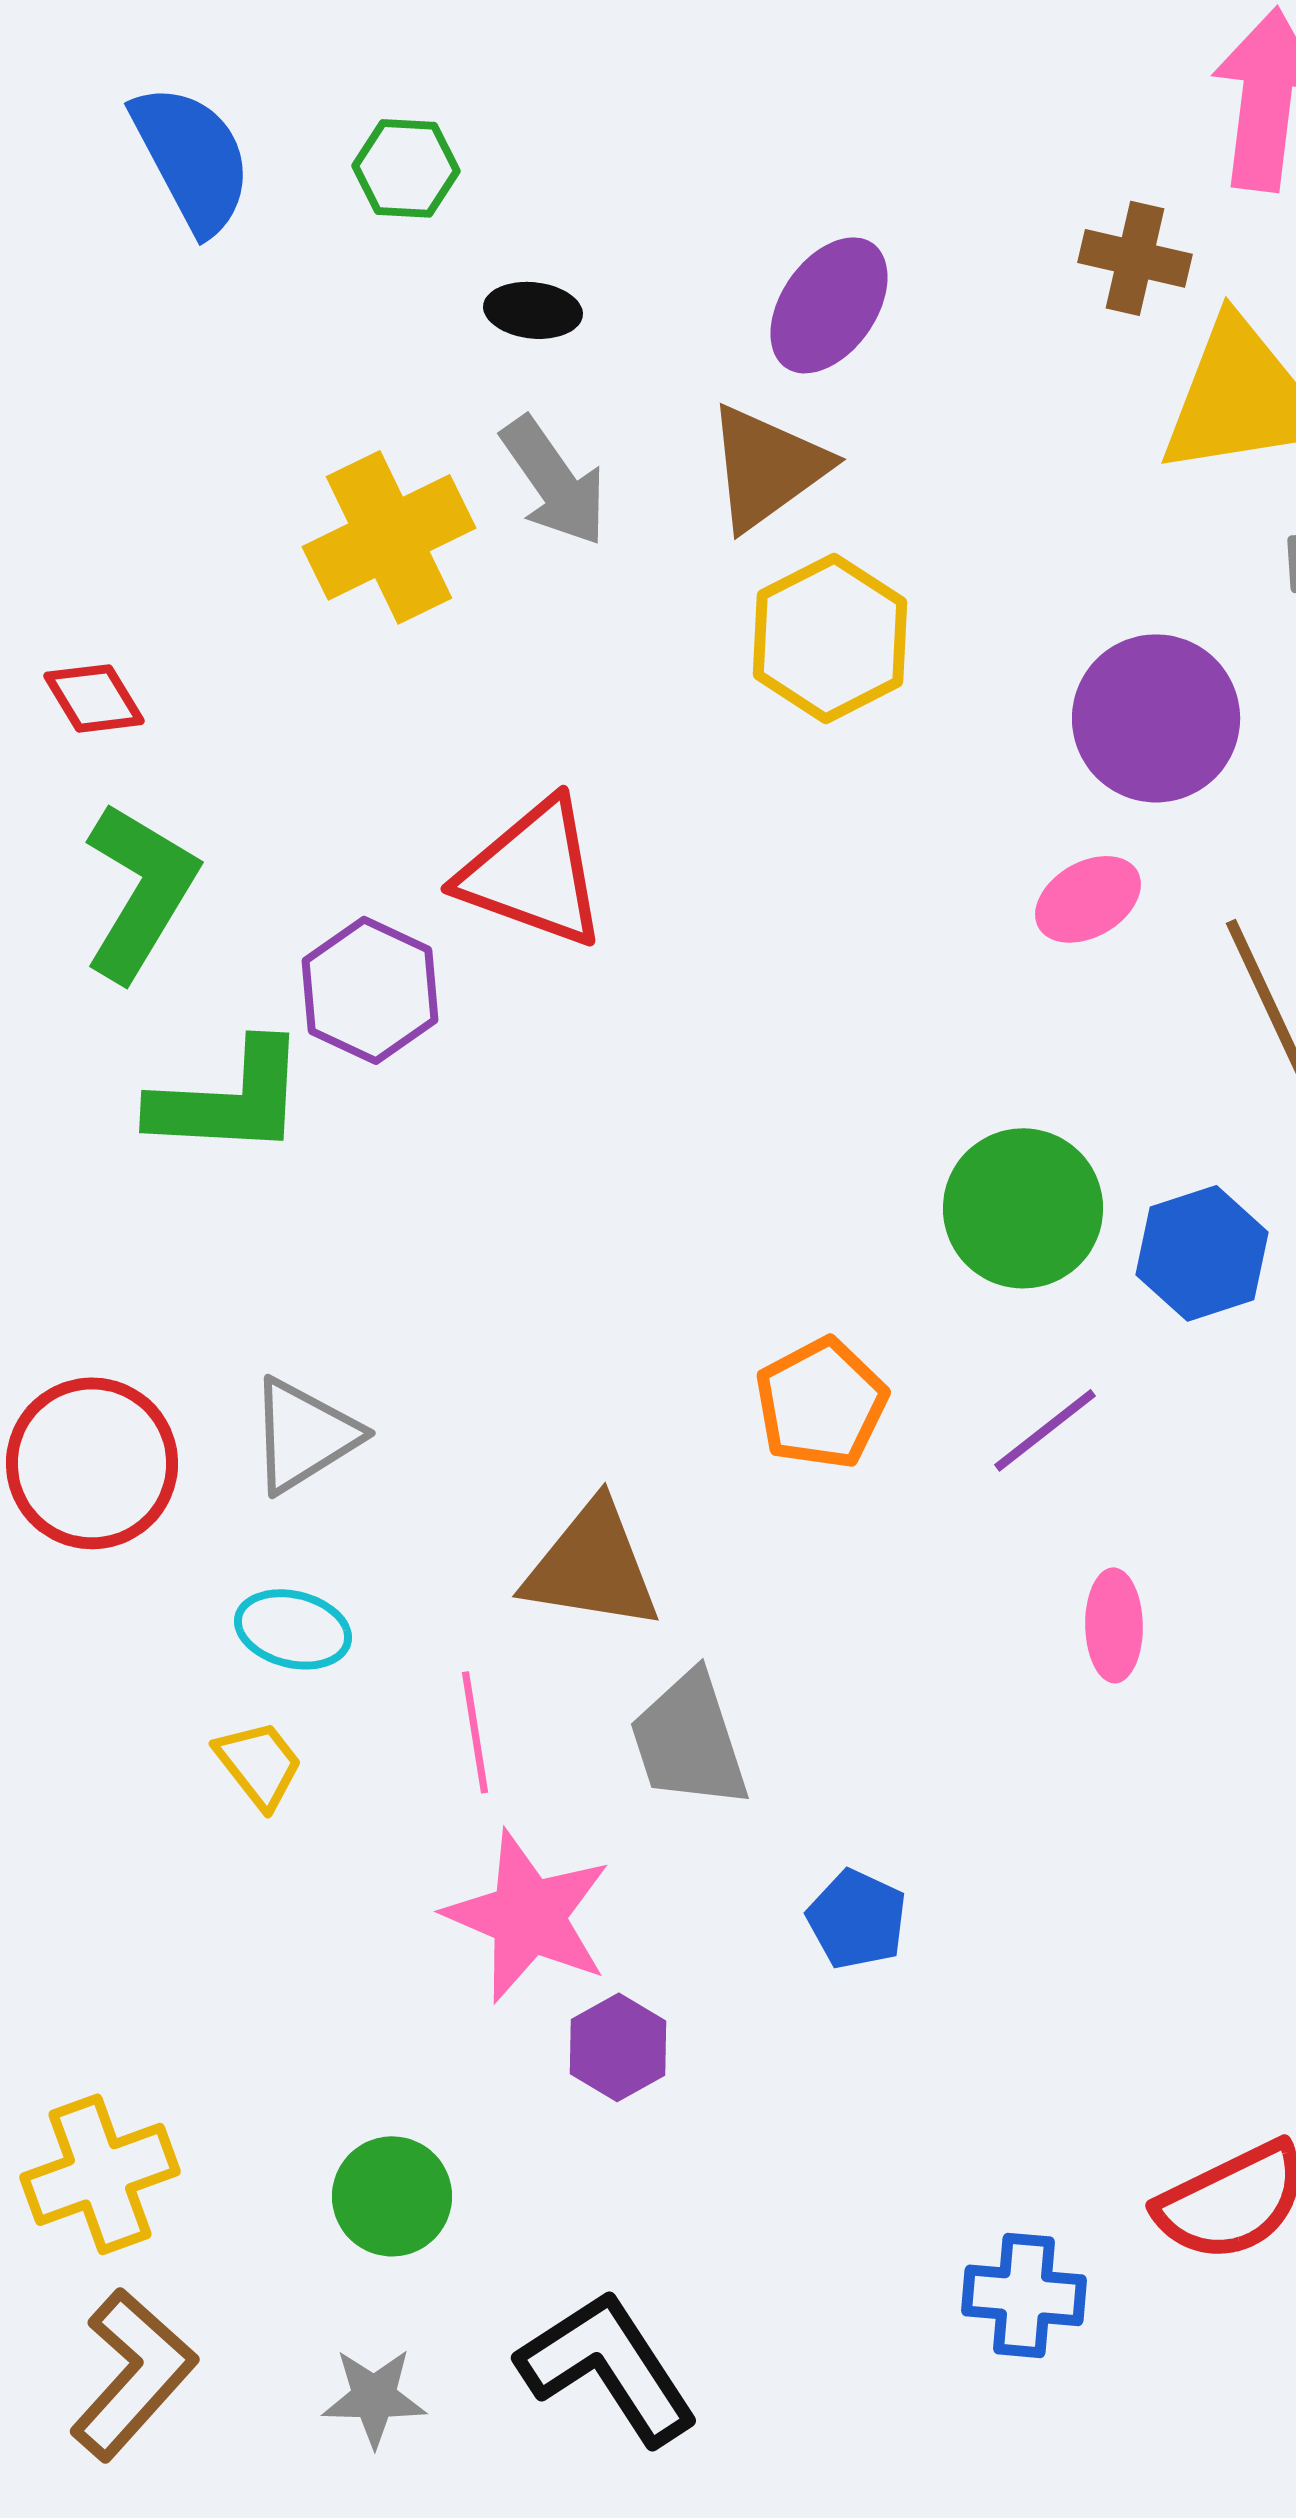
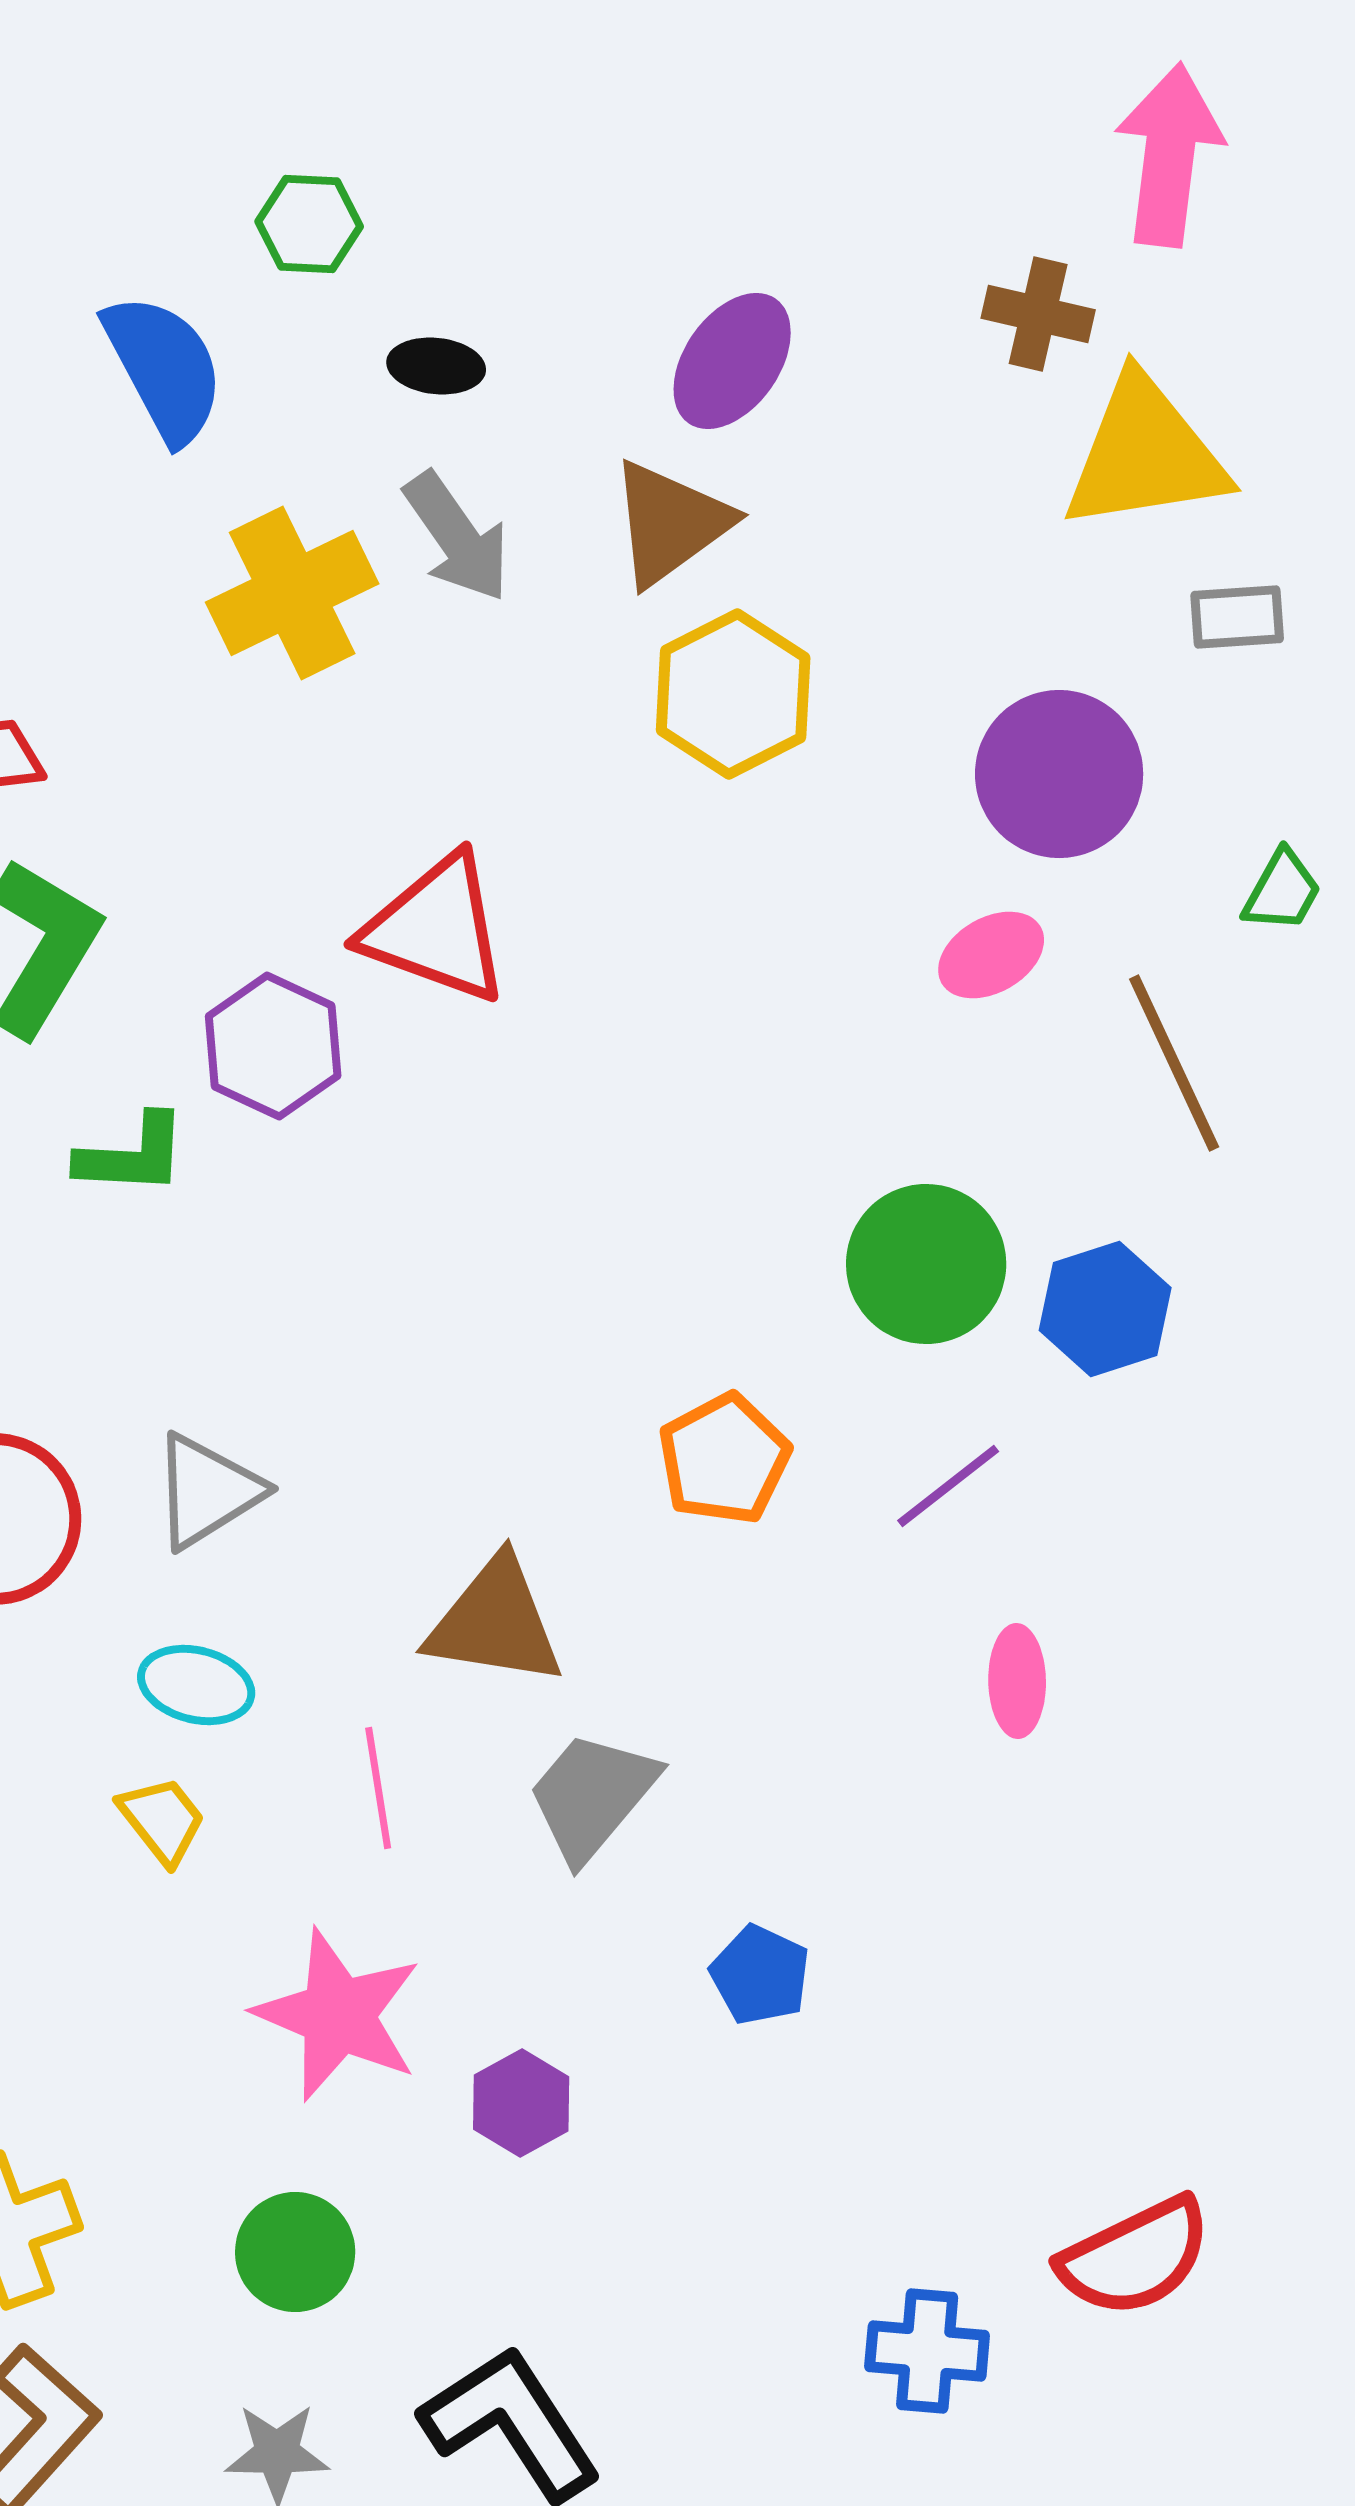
blue semicircle: (192, 158) -> (164, 368), moved
green L-shape: (229, 1099) -> (132, 1155), size x0.7
gray trapezoid: (689, 1740) -> (592, 1796), turned 58
pink star: (528, 1916) -> (338, 2015), moved

